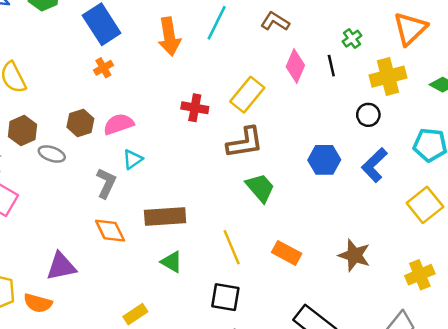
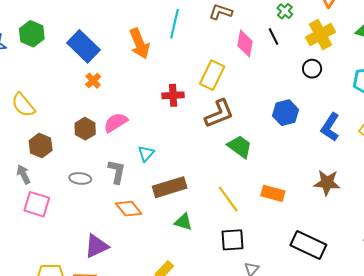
gray ellipse: (52, 154) -> (80, 178), moved
cyan triangle: (133, 159) -> (146, 153), moved
blue L-shape: (374, 165) -> (330, 127), moved

